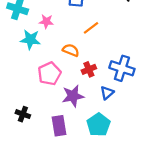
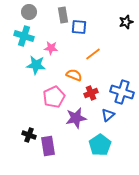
purple rectangle: (59, 126) -> (48, 146), moved

